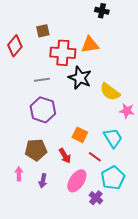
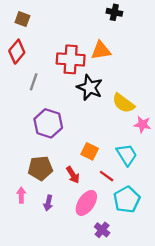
brown square: (43, 31) -> (22, 19), moved, turned 32
gray line: (42, 80) -> (34, 82), moved, turned -63
purple cross: (96, 198) -> (102, 230), moved

